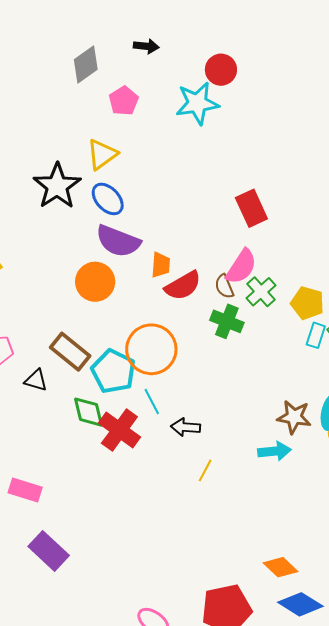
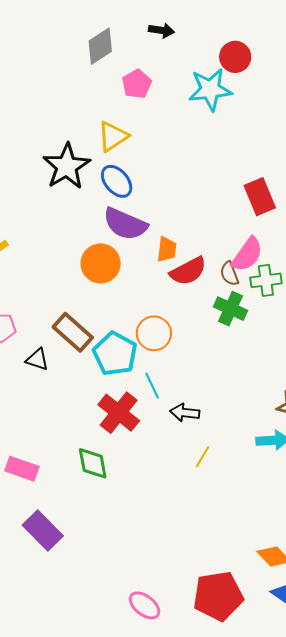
green cross: (261, 292) -> (266, 280), turned 32
orange circle: (151, 349) -> (154, 333), size x0.7
green diamond: (88, 412) -> (93, 463), moved

